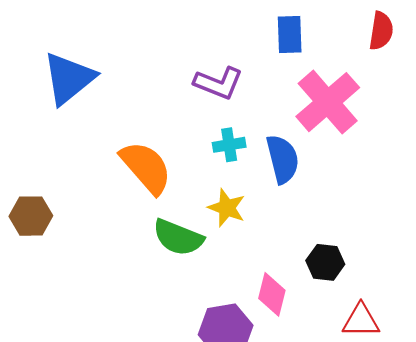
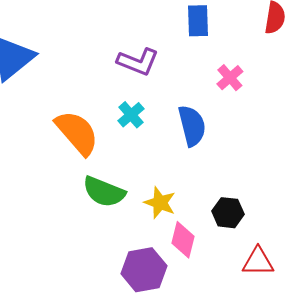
pink cross: (328, 102) -> (230, 78), size x0.5
cyan cross: (229, 145) -> (131, 115), moved, turned -32
yellow star: (227, 208) -> (160, 203), moved

